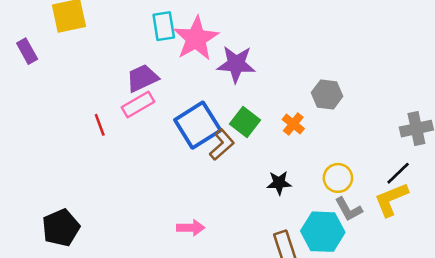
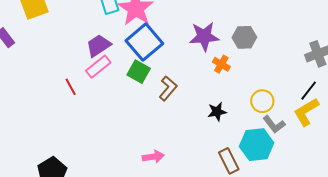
purple star: (236, 64) -> (204, 36), moved
green square: (245, 122) -> (139, 72), moved
blue square: (198, 125) -> (144, 42), moved

